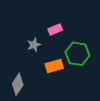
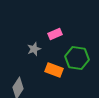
orange rectangle: (54, 66) -> (54, 70), turned 36

